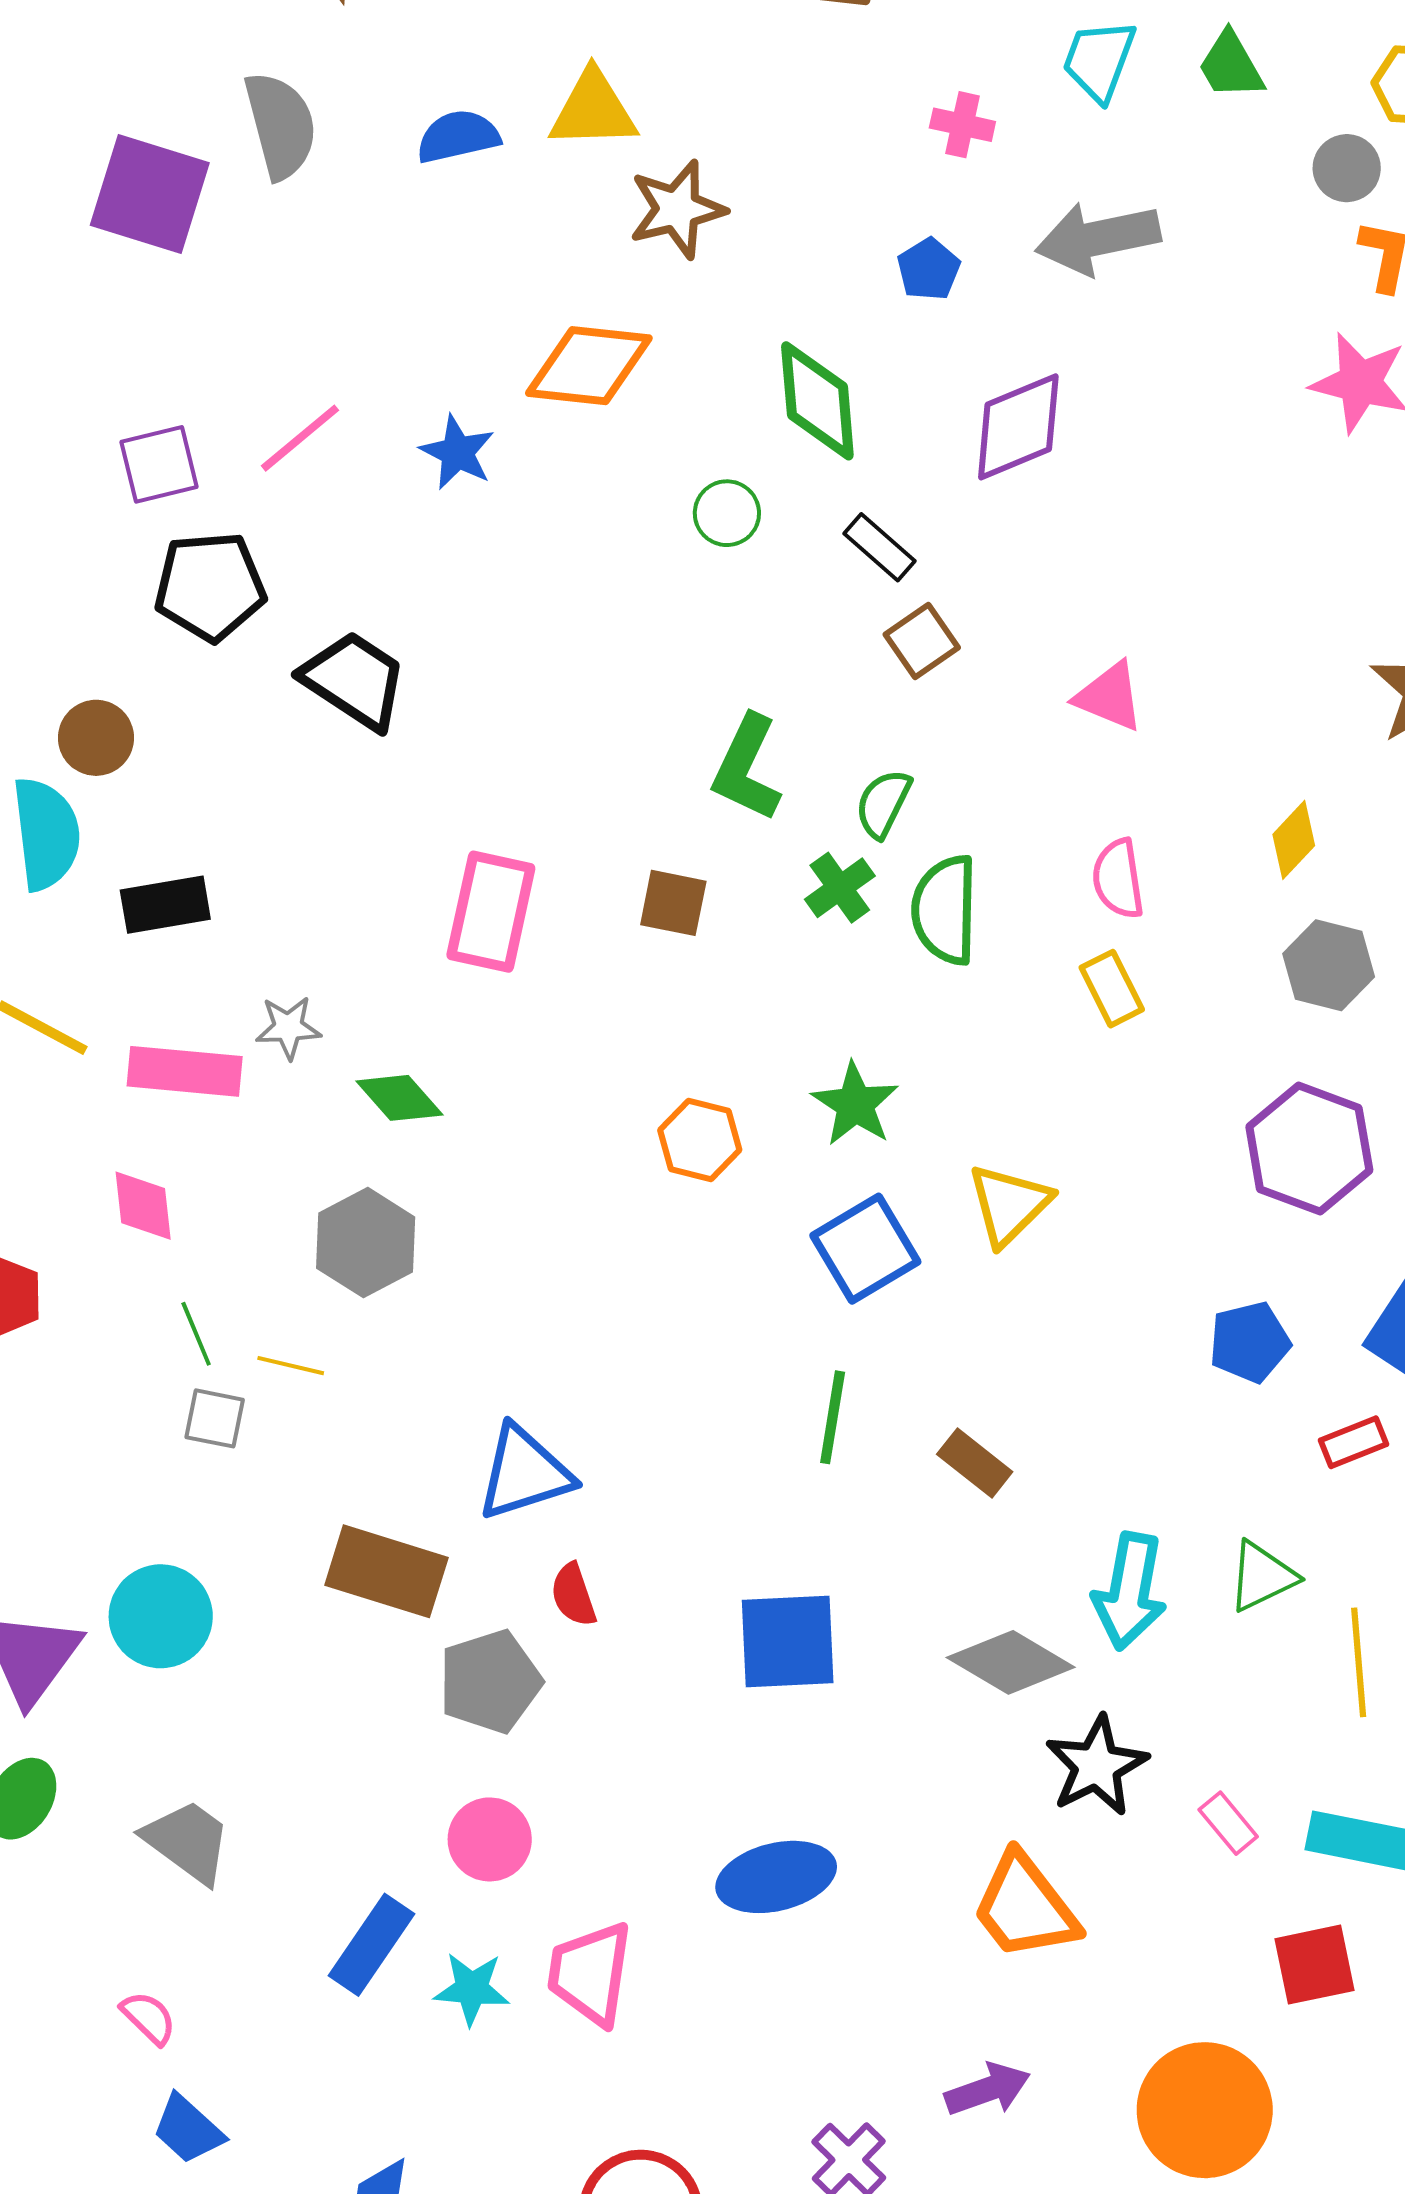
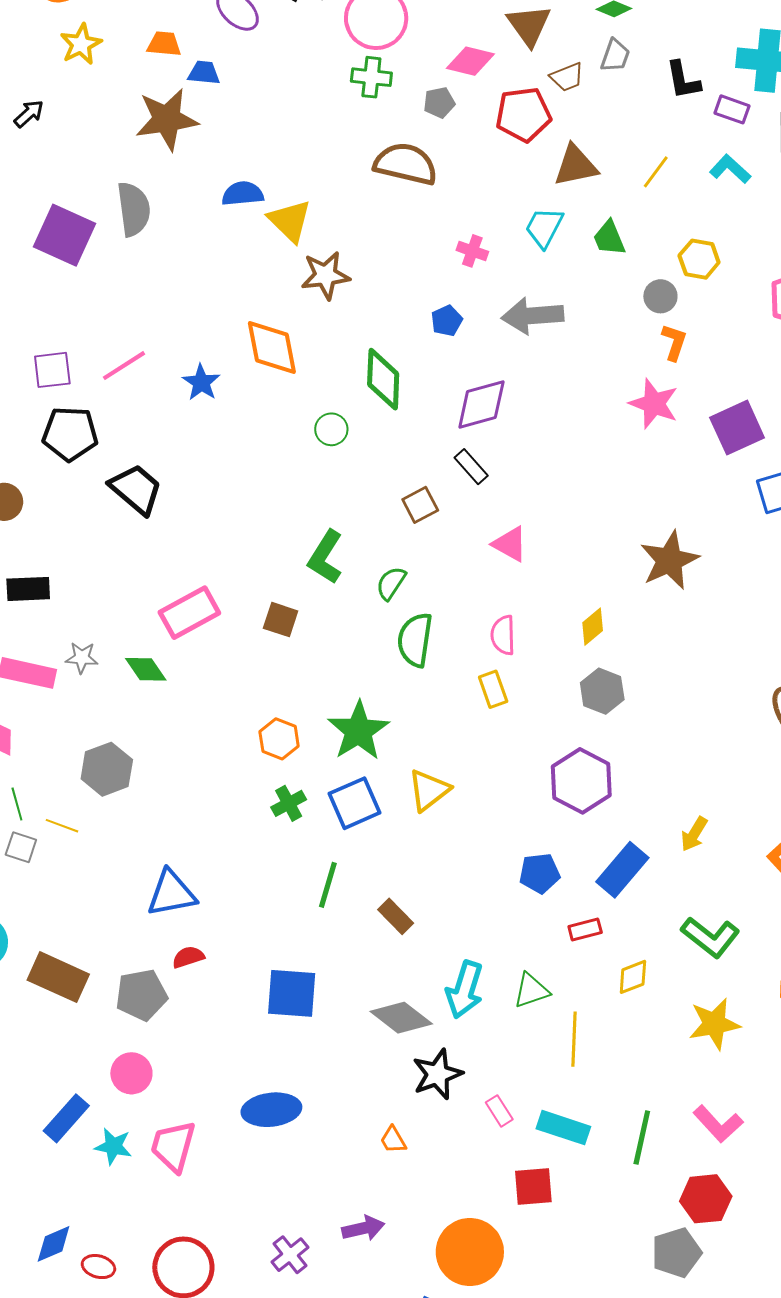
yellow triangle: (593, 110) -> (290, 221), turned 39
blue semicircle: (458, 136) -> (243, 194), moved
orange diamond: (589, 366) -> (272, 348), turned 66
black rectangle: (880, 547) -> (471, 467), moved
green cross: (840, 888) -> (289, 803), moved
pink rectangle: (491, 912) -> (189, 613), turned 42
green diamond: (399, 1098) -> (146, 669), moved
green star: (855, 1104) -> (358, 731), size x1.4
brown rectangle: (386, 1571) -> (58, 977), moved
red semicircle: (573, 1595) -> (188, 957), turned 84
orange trapezoid: (1025, 1907) -> (393, 1140), size x0.5

